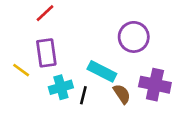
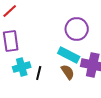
cyan rectangle: (102, 71) -> (69, 55), moved

